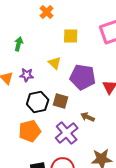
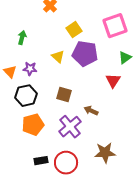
yellow square: (71, 36) -> (74, 30), turned -35
purple pentagon: (83, 77) -> (85, 54), moved
black hexagon: (38, 102) -> (26, 96), moved

